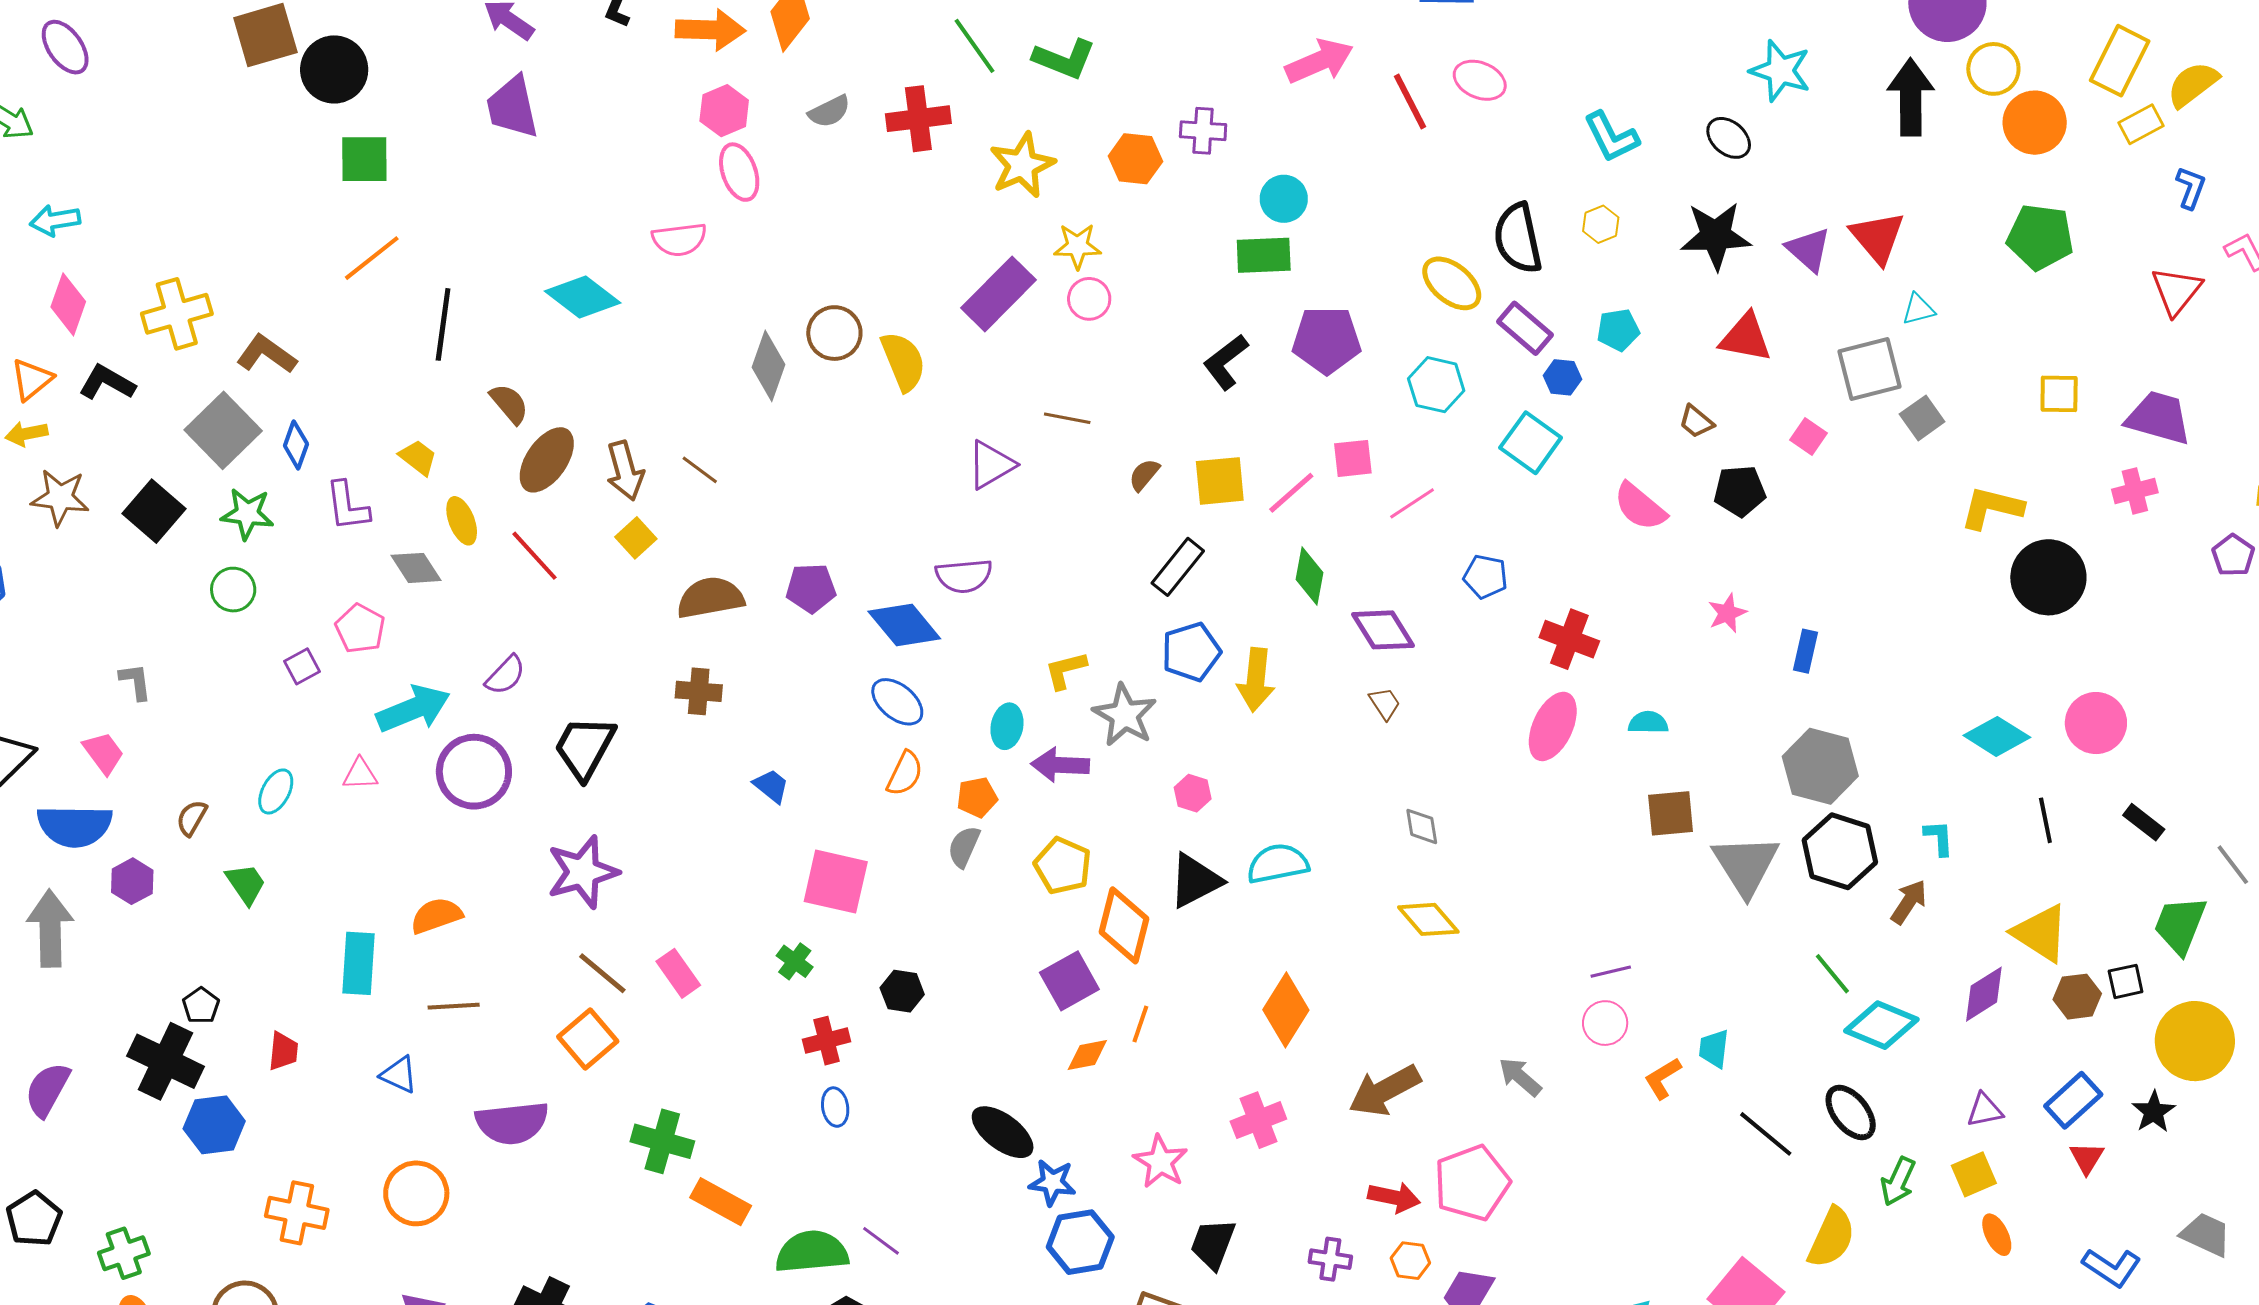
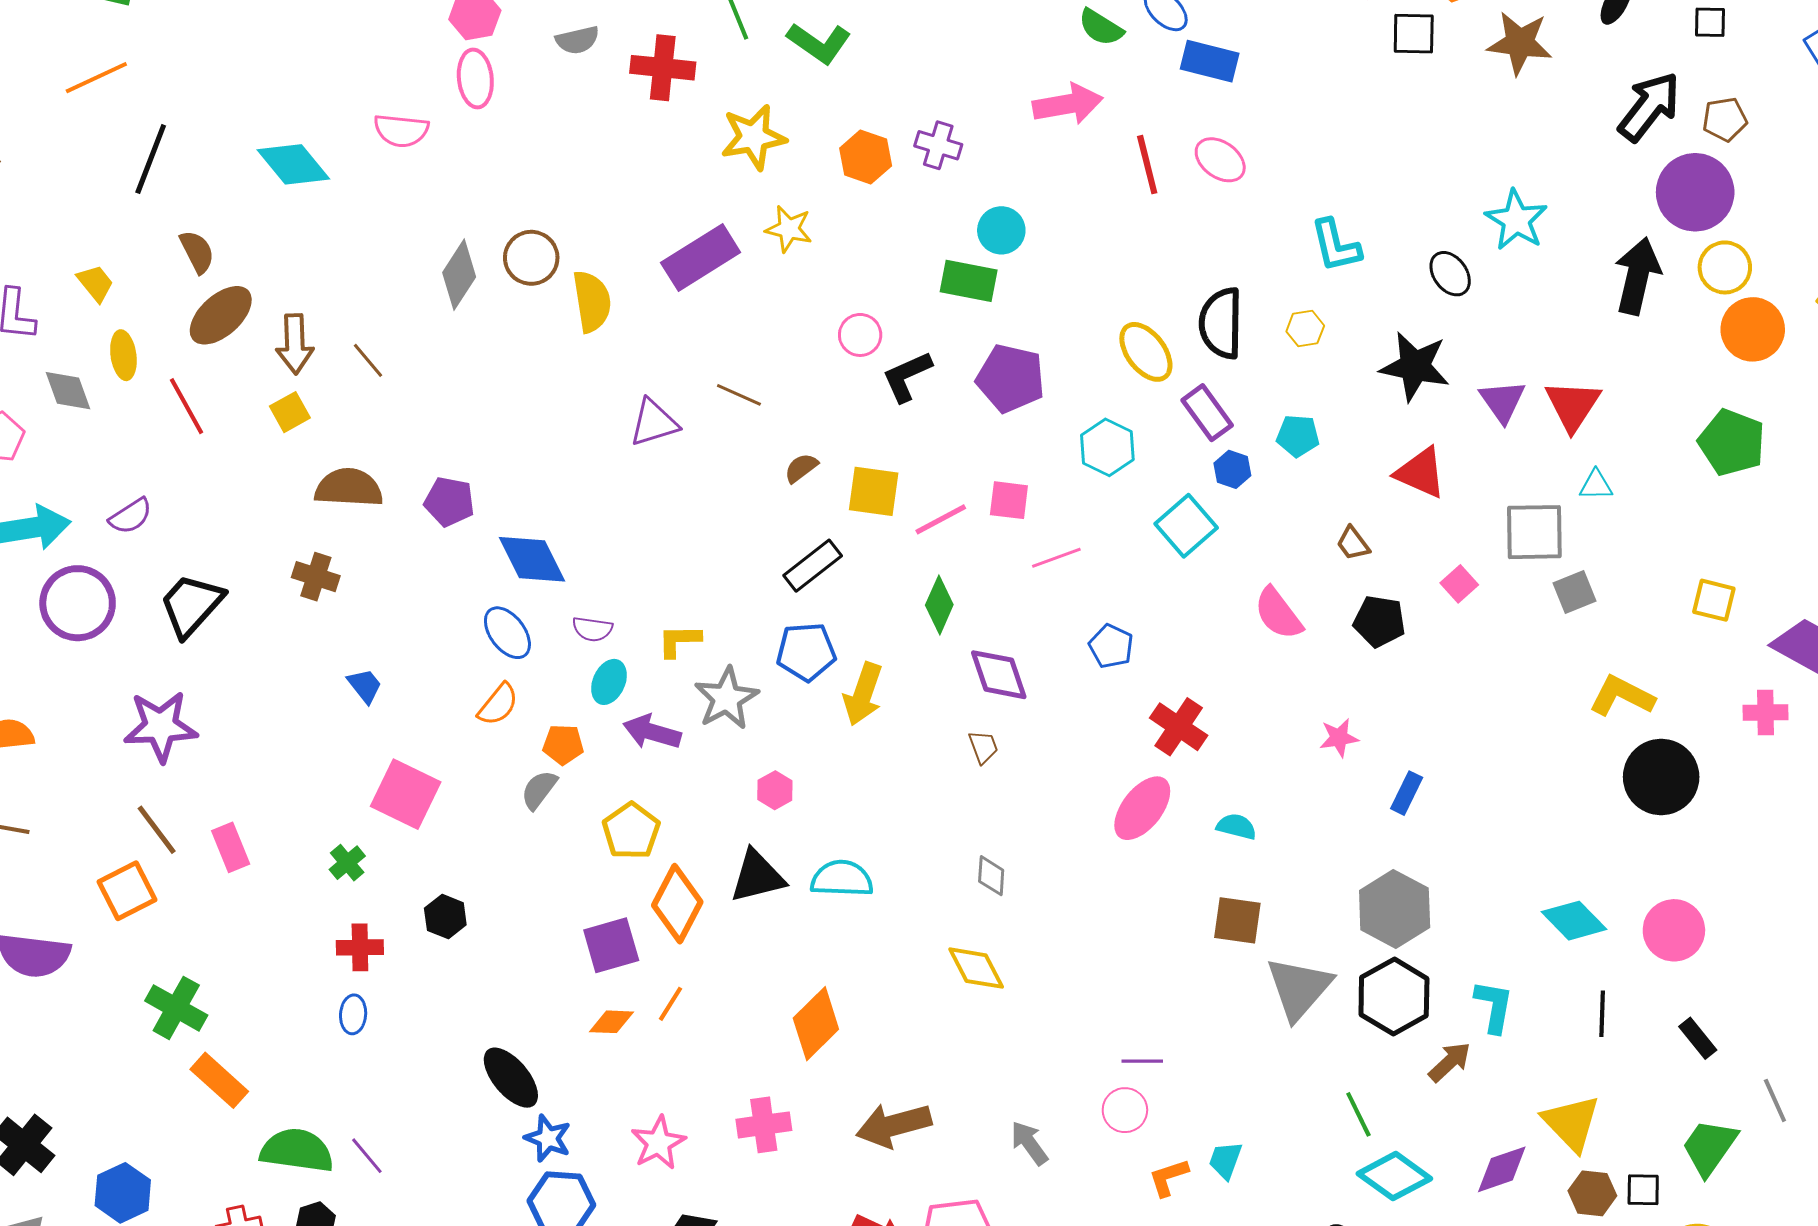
pink circle: (1089, 299) -> (860, 335), moved
purple semicircle: (964, 576) -> (592, 629), moved, size x0.7
cyan L-shape: (1939, 838) -> (1494, 1006), size x1.4

